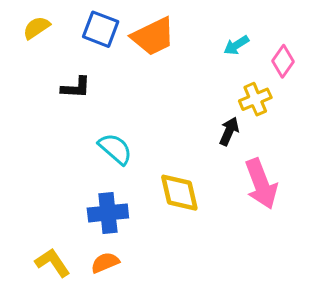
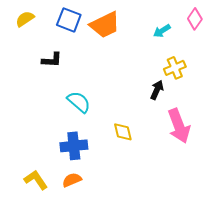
pink diamond: (283, 61) -> (195, 19), moved
yellow diamond: (179, 193) -> (123, 132), size x0.7

